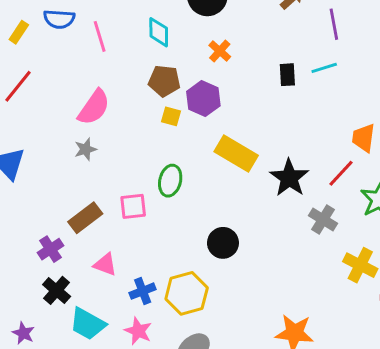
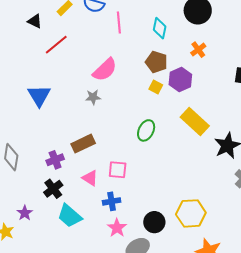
pink square: (133, 206) -> (118, 170), moved
black circle: (223, 243) -> (154, 222), moved
yellow hexagon: (187, 293) -> (191, 213), moved
pink star: (138, 331) -> (117, 228), moved

